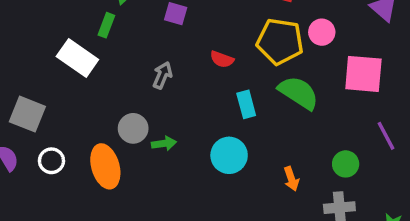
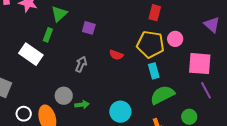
green semicircle: (298, 93) -> (162, 95), moved, turned -60
cyan rectangle: (246, 104) -> (154, 71), moved
purple line: (386, 136) -> (206, 90), moved
white circle: (51, 161) -> (24, 114), moved

